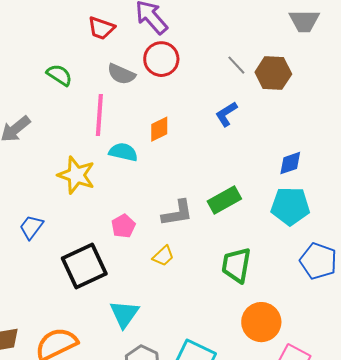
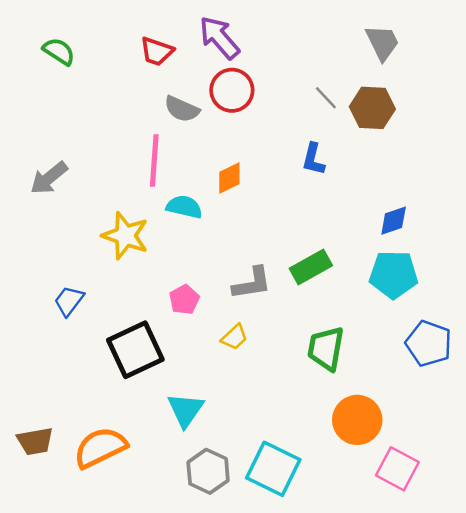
gray trapezoid: (304, 21) -> (382, 43), moved, turned -116
green semicircle: (59, 75) -> (59, 51), moved
blue L-shape: (226, 114) -> (313, 159), turned -44

